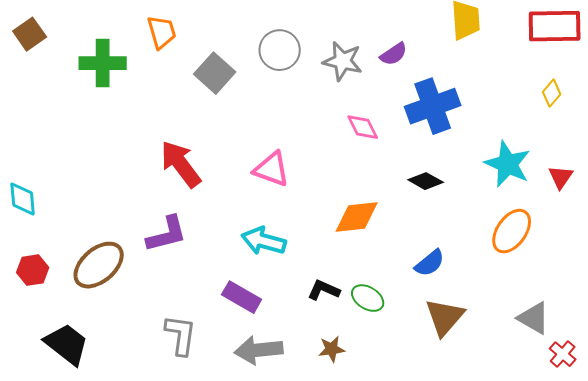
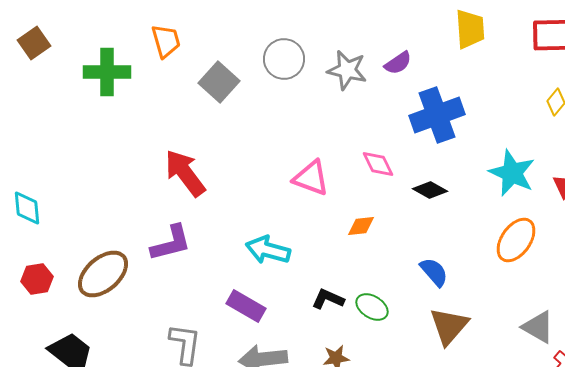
pink diamond: (363, 127) -> (378, 164), moved
pink triangle: (272, 169) -> (311, 178), moved
orange diamond: (357, 217) -> (361, 226), size x0.6
blue semicircle: (430, 263) -> (434, 272), turned -92

